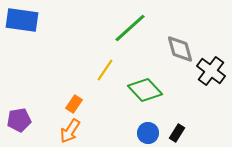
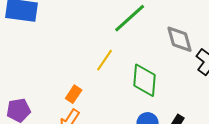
green diamond: (145, 90) -> (145, 80), turned 48

